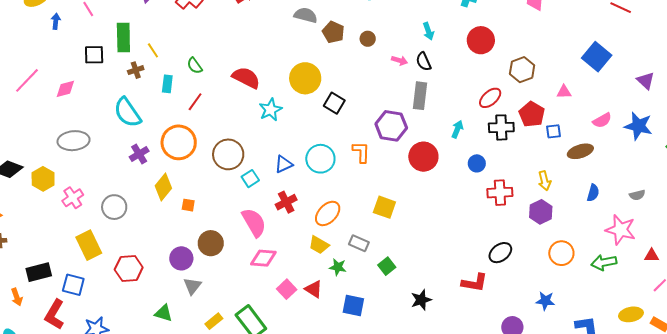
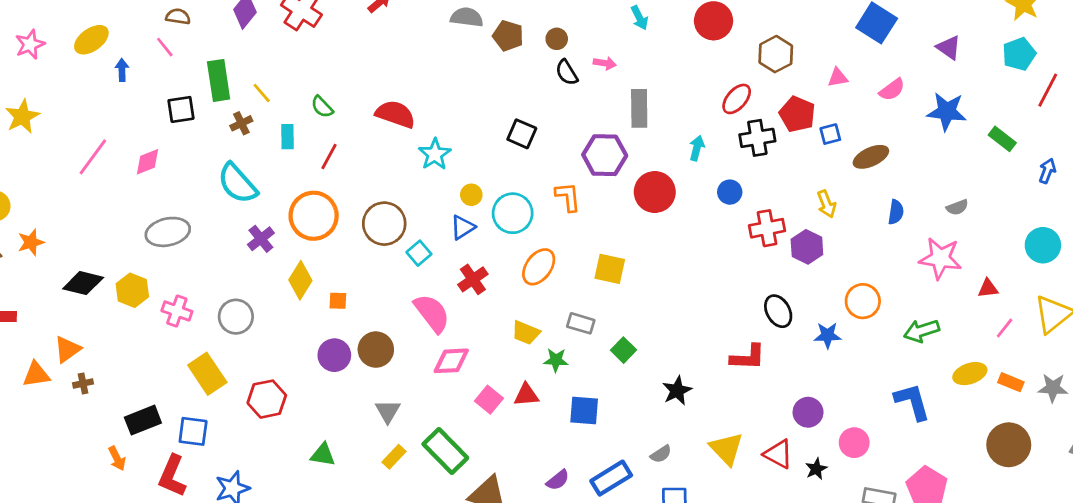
black semicircle: (424, 62) -> (567, 73), moved
yellow circle: (305, 78) -> (471, 195), moved, size x0.5
pink semicircle: (602, 120) -> (892, 90), moved
pink cross: (73, 198) -> (177, 311), turned -30
purple hexagon: (541, 212) -> (807, 247), moved
orange ellipse: (328, 213) -> (539, 267), moved
black ellipse: (500, 253) -> (778, 311), turned -75
purple circle: (181, 258) -> (334, 355), moved
green arrow: (604, 262) -> (922, 331), moved
gray triangle: (192, 286) -> (388, 411), moved
red triangle: (314, 289) -> (526, 395), turned -30
blue star: (545, 301) -> (828, 335), moved

